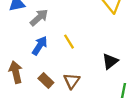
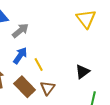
yellow line: (69, 42) -> (39, 64), moved
brown rectangle: (46, 81) -> (25, 87), size x1.5

